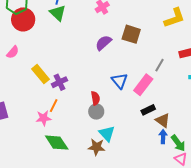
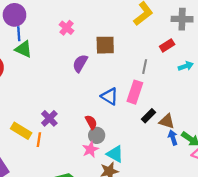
yellow rectangle: (41, 74) -> (21, 131), moved
orange line: (54, 106) -> (39, 140), moved
pink star: (43, 118) -> (90, 149), moved

